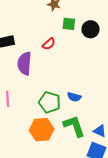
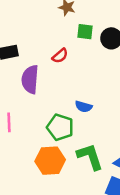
blue semicircle: (74, 97) -> (84, 107), moved

